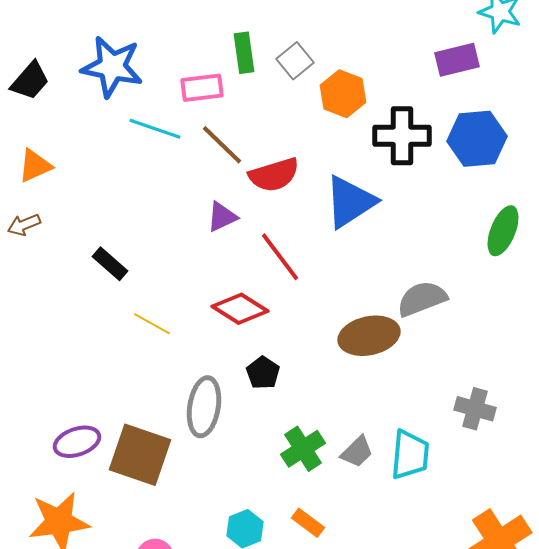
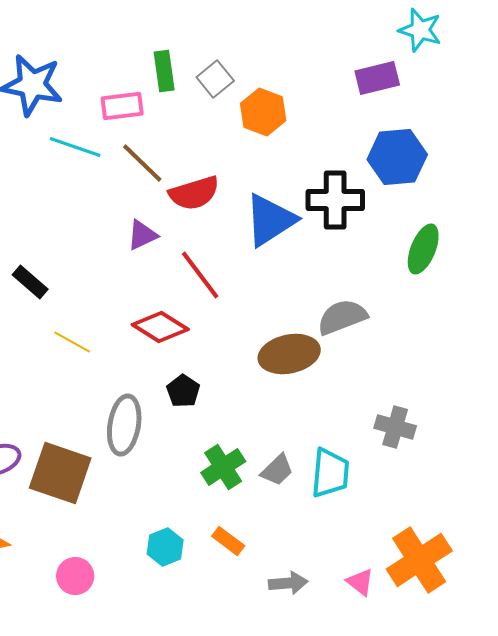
black cross: (402, 136) -> (335, 200), moved

